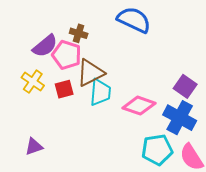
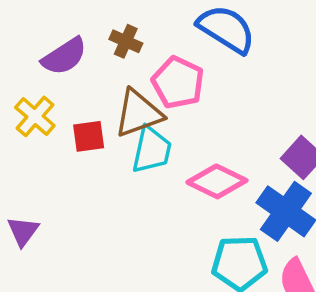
pink pentagon: (67, 55) -> (178, 82), moved
purple triangle: (34, 147) -> (23, 231), turned -42

